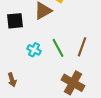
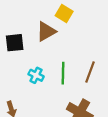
green line: (58, 48) -> (63, 73), turned 30

